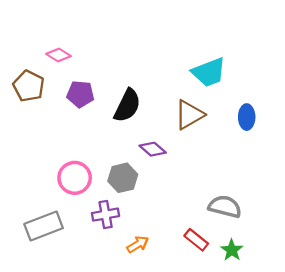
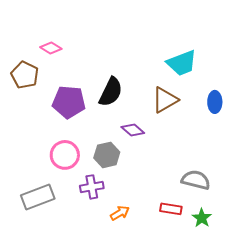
purple pentagon: (80, 94) -> (69, 102), moved, size x1.4
red rectangle: (196, 240) -> (171, 209), turned -30

